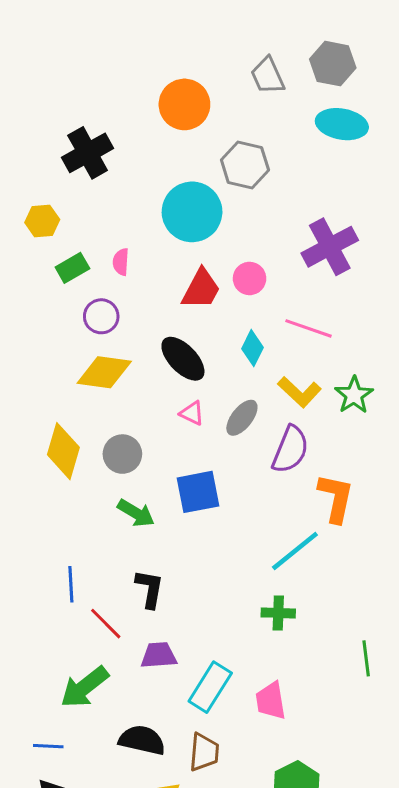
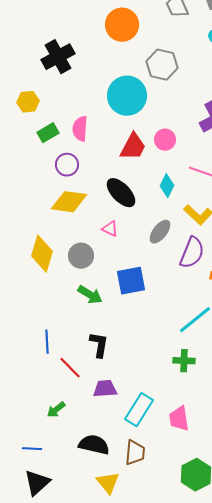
pink semicircle: (121, 262) -> (80, 129), size x1.4
pink triangle: (192, 413) -> (110, 229), moved
green arrow: (85, 687) -> (56, 410), size x0.6

